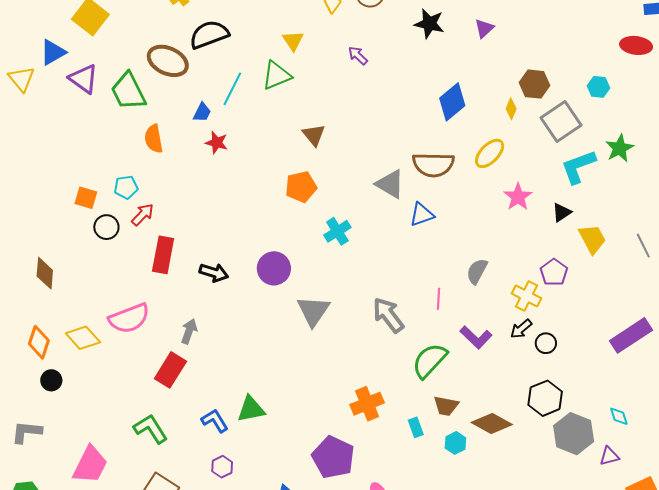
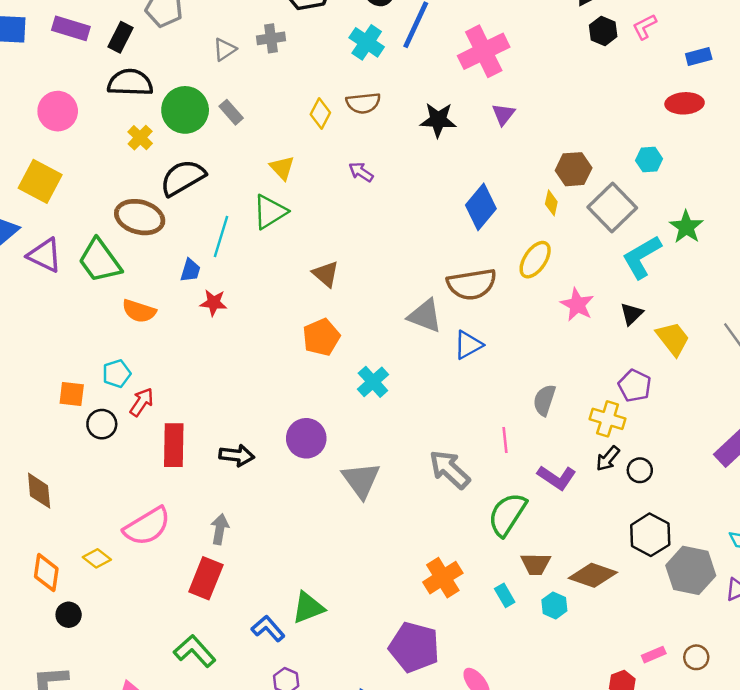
orange semicircle: (154, 139) -> (139, 311), turned -52
yellow diamond: (83, 338) -> (97, 558), size x0.7

